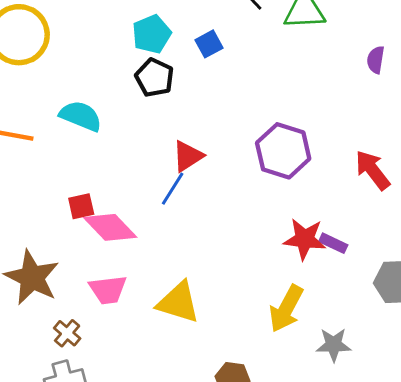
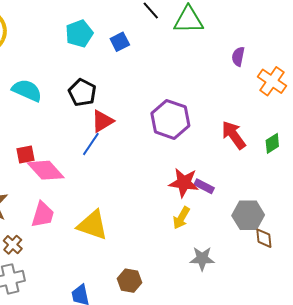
black pentagon: (154, 78) -> (82, 92), moved
pink trapezoid: (108, 290) -> (43, 215), turned -68
yellow arrow: (286, 309) -> (181, 218), moved, size x0.7

